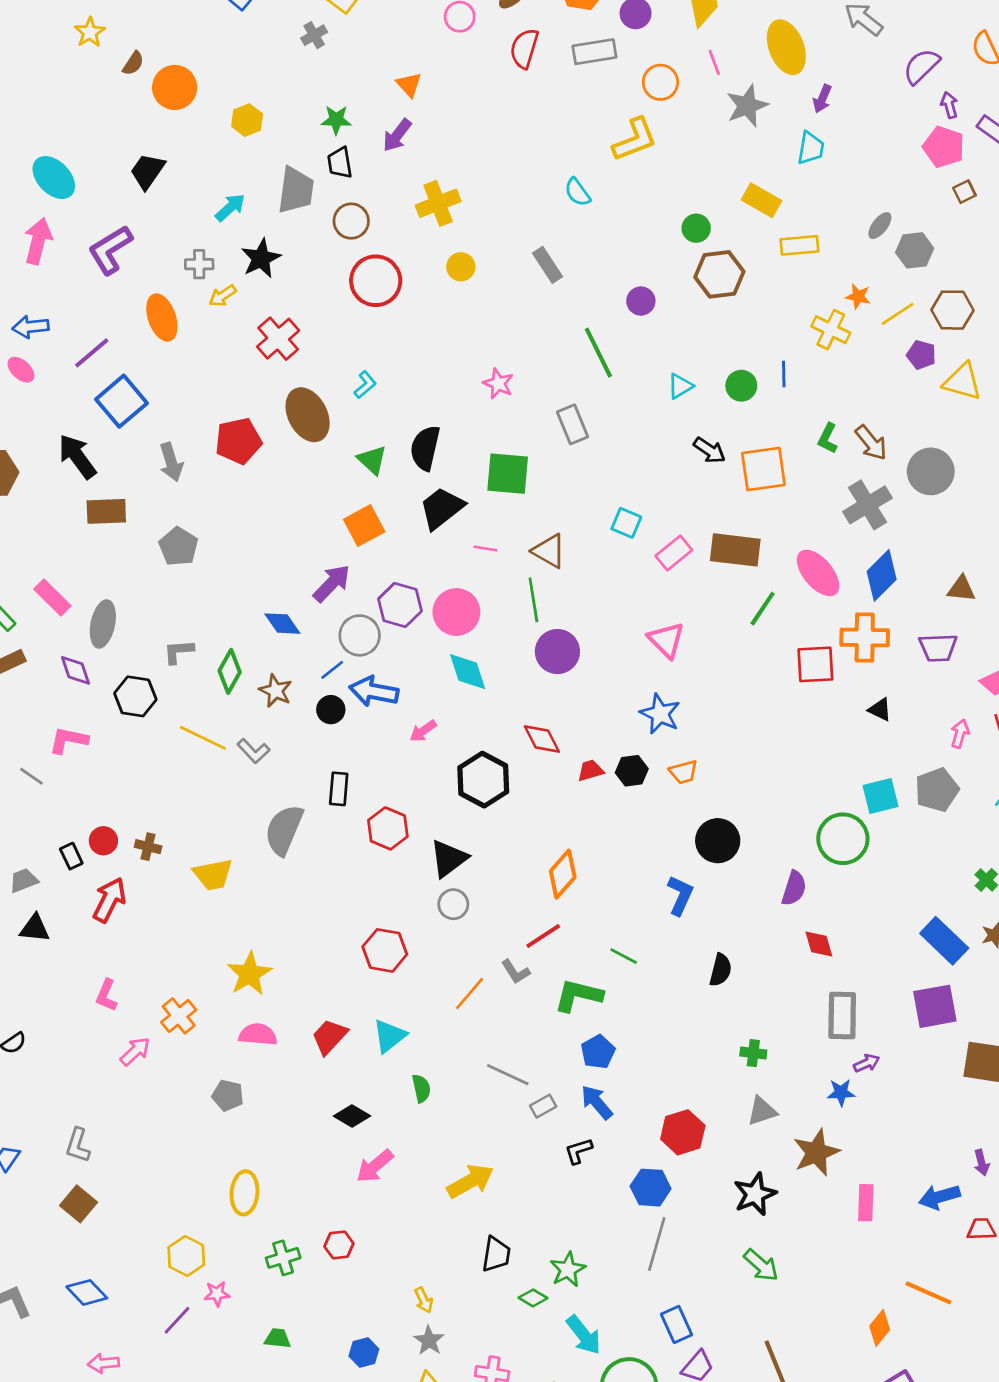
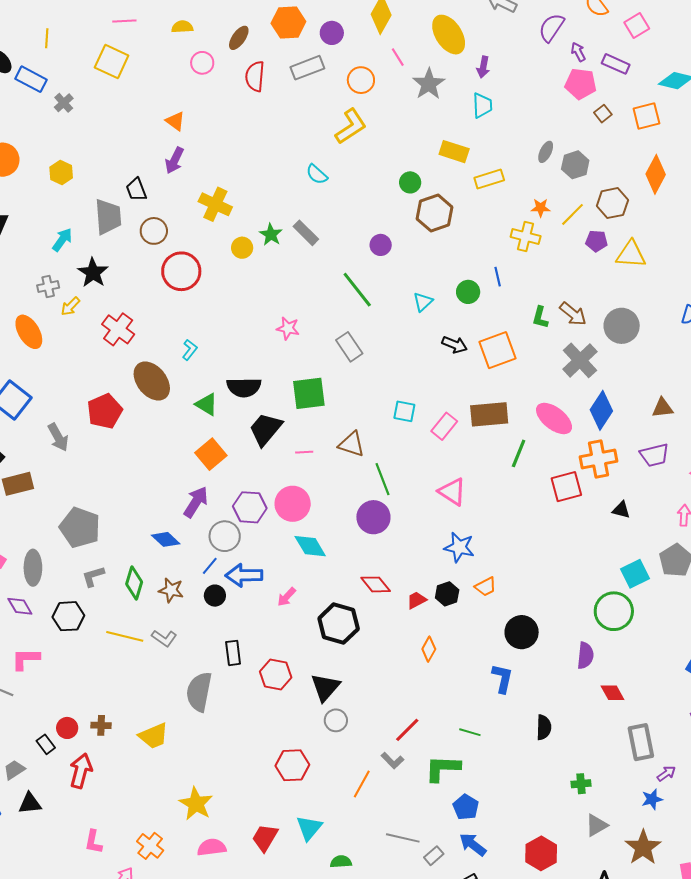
gray cross: (314, 35) -> (64, 103), moved
green star: (336, 120) -> (271, 235), moved, turned -30
yellow cross: (438, 203) -> (215, 204), turned -32
black semicircle: (425, 448) -> (244, 387), turned -92
gray pentagon: (178, 547) -> (80, 527), moved, size x1.4
green line: (533, 600) -> (382, 479), moved
orange diamond: (563, 874) -> (429, 649), moved, size x0.7
green semicircle: (421, 1088) -> (341, 862), turned -70

